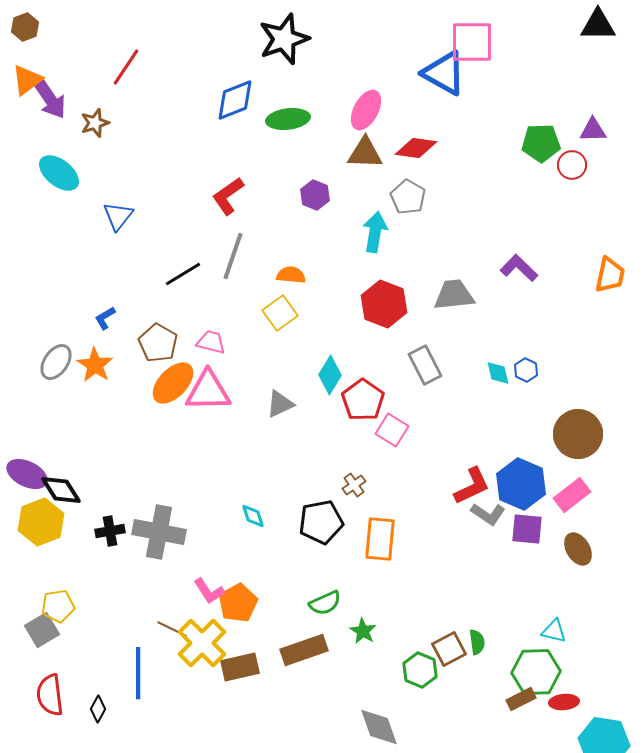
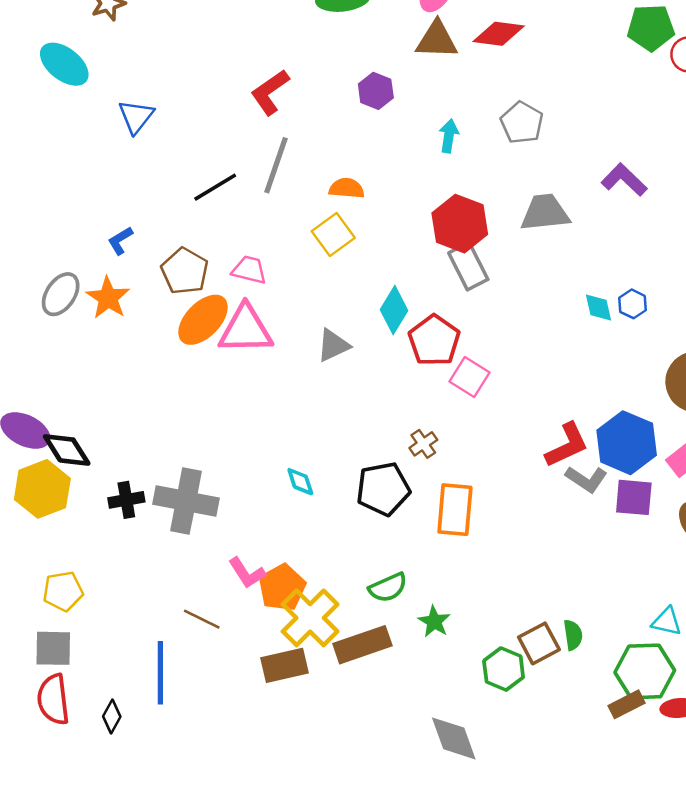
gray pentagon: (408, 197) -> (522, 123), moved
cyan arrow: (375, 232) -> (449, 136), size x0.7
gray rectangle: (425, 365) -> (468, 266), moved
gray square: (42, 630) -> (53, 648), moved, turned 32
yellow cross: (202, 643) -> (310, 618), moved

